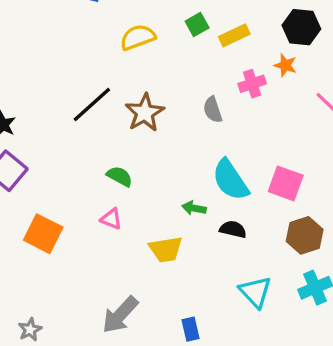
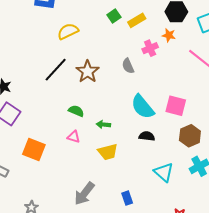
yellow semicircle: (138, 37) -> (68, 31), moved
green arrow: (194, 208) -> (103, 125), moved

